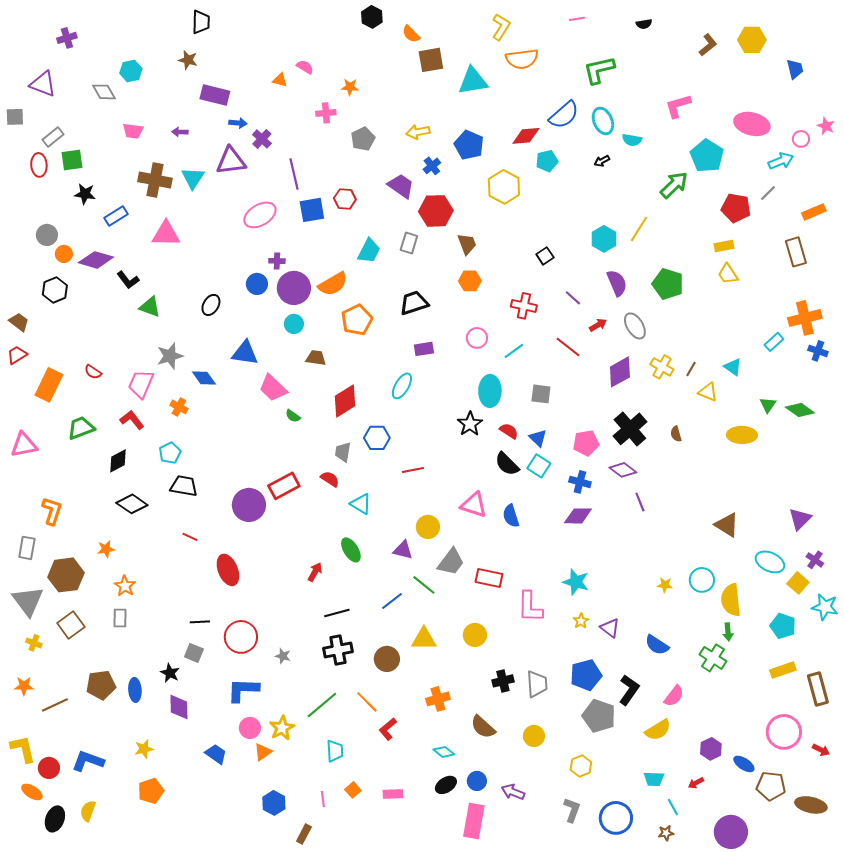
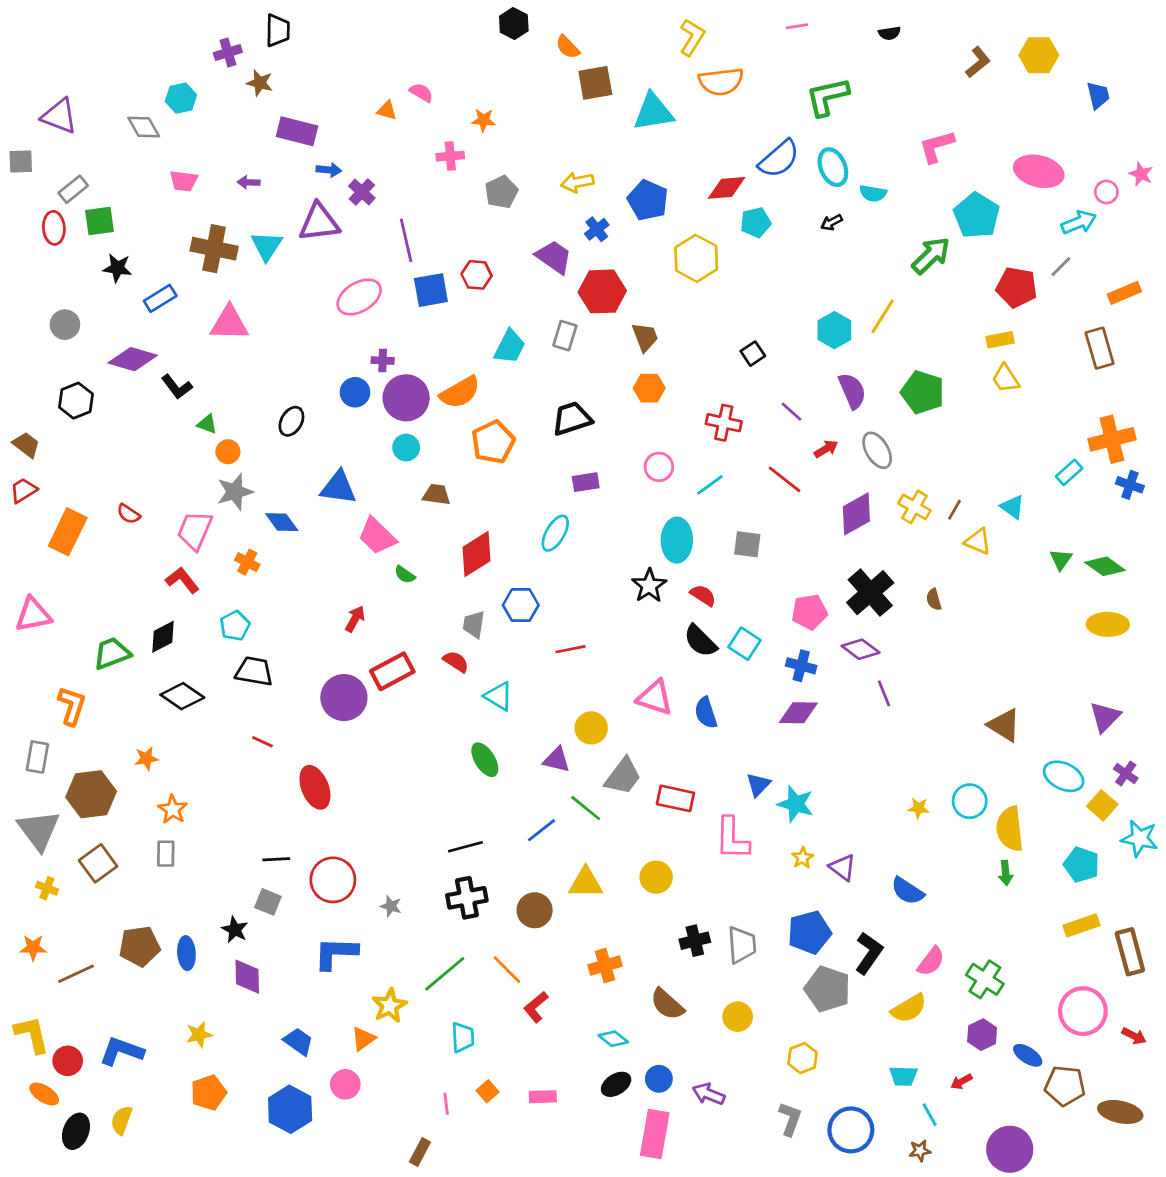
purple cross: (67, 38) -> (228, 52), moved
orange circle: (64, 254) -> (228, 452), moved
green triangle: (150, 307) -> (207, 424), size x0.7
green trapezoid: (81, 428) -> (112, 653), moved
yellow ellipse: (742, 435) -> (1108, 624), moved
blue triangle: (538, 438) -> (758, 785), moved, turned 30
red arrow: (315, 572) -> (355, 619), moved
green cross: (713, 658) -> (985, 979), moved
pink circle: (250, 728) -> (345, 1084), moved
blue hexagon: (274, 803) -> (290, 1109), moved, size x1.4

